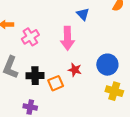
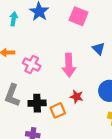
blue triangle: (83, 14) -> (98, 49), moved
pink cross: (30, 37) -> (32, 64), turned -30

